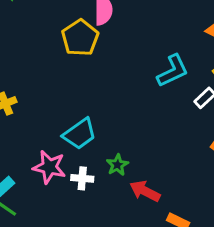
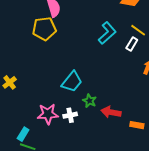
yellow pentagon: (80, 38) -> (44, 29), turned -30
cyan trapezoid: (80, 134) -> (72, 82), moved

